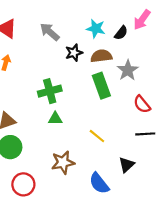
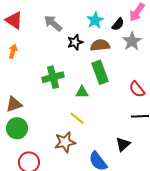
cyan star: (96, 29) -> (95, 20), turned 30
gray star: (128, 70) -> (132, 41), moved
green triangle: (55, 119) -> (82, 92), moved
yellow line: (97, 136) -> (77, 118), moved

